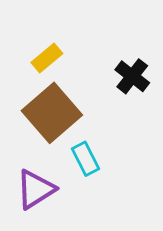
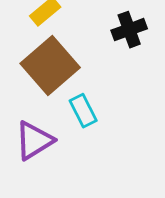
black cross: (132, 76) -> (129, 30), turned 32

